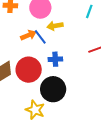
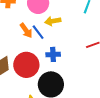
orange arrow: (28, 35) -> (26, 30), turned 77

